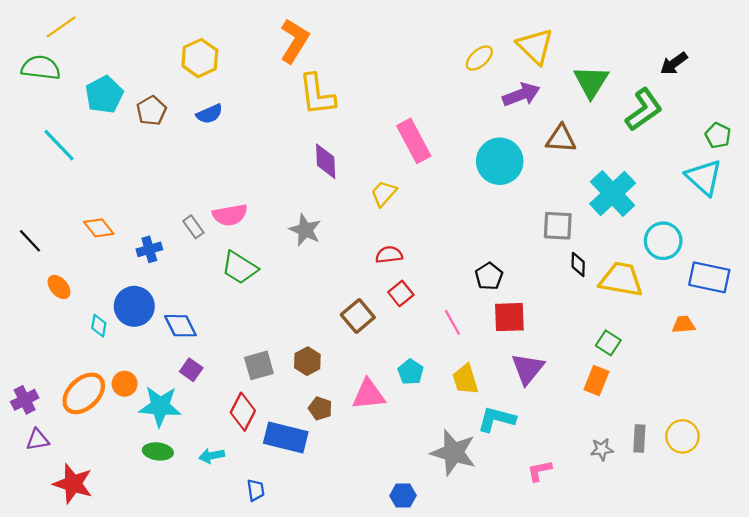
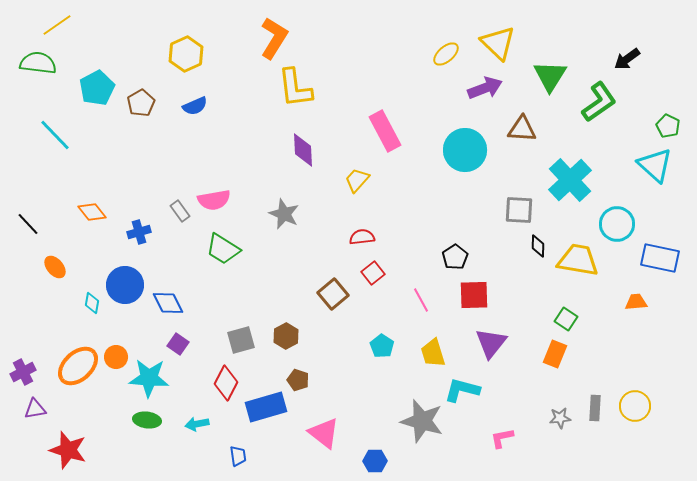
pink triangle: (369, 394) -> (324, 433), moved, turned 44
blue rectangle: (286, 437) -> (266, 407), turned -30

